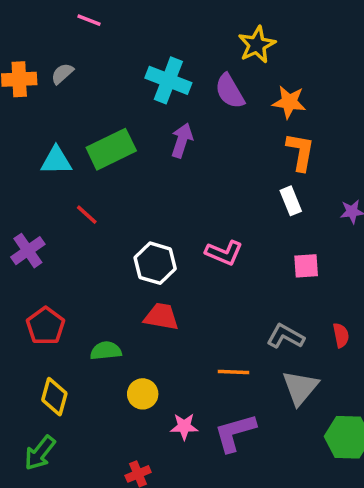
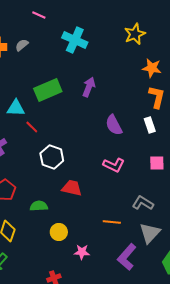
cyan cross: (168, 80) -> (75, 40), moved
purple semicircle: (230, 91) -> (114, 125), moved
cyan triangle: (56, 161) -> (16, 108), moved
pink L-shape: (224, 253) -> (114, 165), moved
white hexagon: (155, 263) -> (52, 157), moved
purple L-shape: (235, 433) -> (127, 257), moved, turned -36

